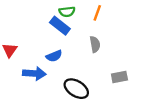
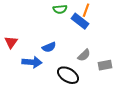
blue rectangle: (60, 26) -> (80, 21), moved
gray semicircle: (95, 44) -> (84, 55), moved, turned 56

